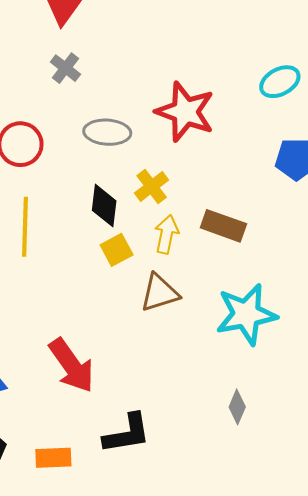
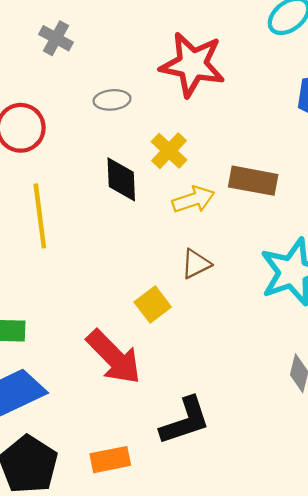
gray ellipse: (107, 132) -> (112, 100), size x0.7
yellow arrow: (166, 234) -> (193, 200), turned 69
yellow square: (117, 250) -> (153, 304), moved
brown triangle: (160, 293) -> (196, 264), size x0.7

